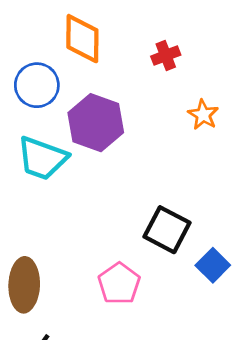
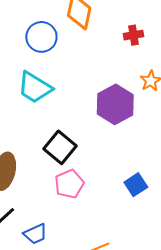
purple hexagon: (96, 123) -> (115, 104), moved
black square: (167, 230) -> (60, 147), moved

